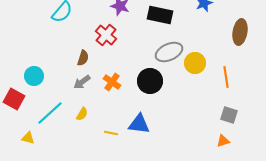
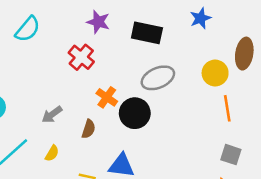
brown semicircle: (83, 58) -> (89, 129), moved
yellow circle: (195, 63) -> (215, 73), moved
orange cross: (112, 82) -> (107, 97), moved

